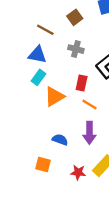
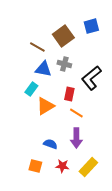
brown square: (75, 17) -> (63, 36), size x1.5
blue triangle: (37, 55) -> (43, 69), moved
red star: (78, 172) -> (62, 166), moved

